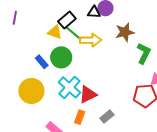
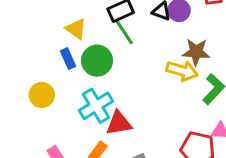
yellow triangle: (55, 32) -> (76, 29), moved
yellow arrow: (91, 40) -> (182, 71), moved
yellow circle: (31, 91) -> (42, 95), size x0.7

